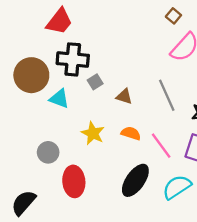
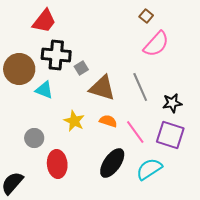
gray square: (95, 82) -> (81, 68), moved
brown triangle: (124, 96) -> (102, 88), size x1.8

